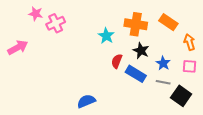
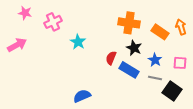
pink star: (36, 14) -> (25, 13), moved
orange rectangle: (168, 22) -> (160, 32), moved
cyan star: (106, 36) -> (78, 42), moved
orange arrow: (189, 42) -> (181, 27), moved

